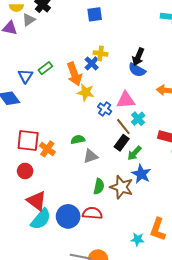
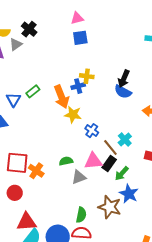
blue cross: (92, 63) -> (78, 86), turned 32
pink triangle: (126, 100) -> (93, 161), moved
green semicircle: (99, 186) -> (81, 215), moved
red triangle: (37, 201) -> (27, 222), turned -40

